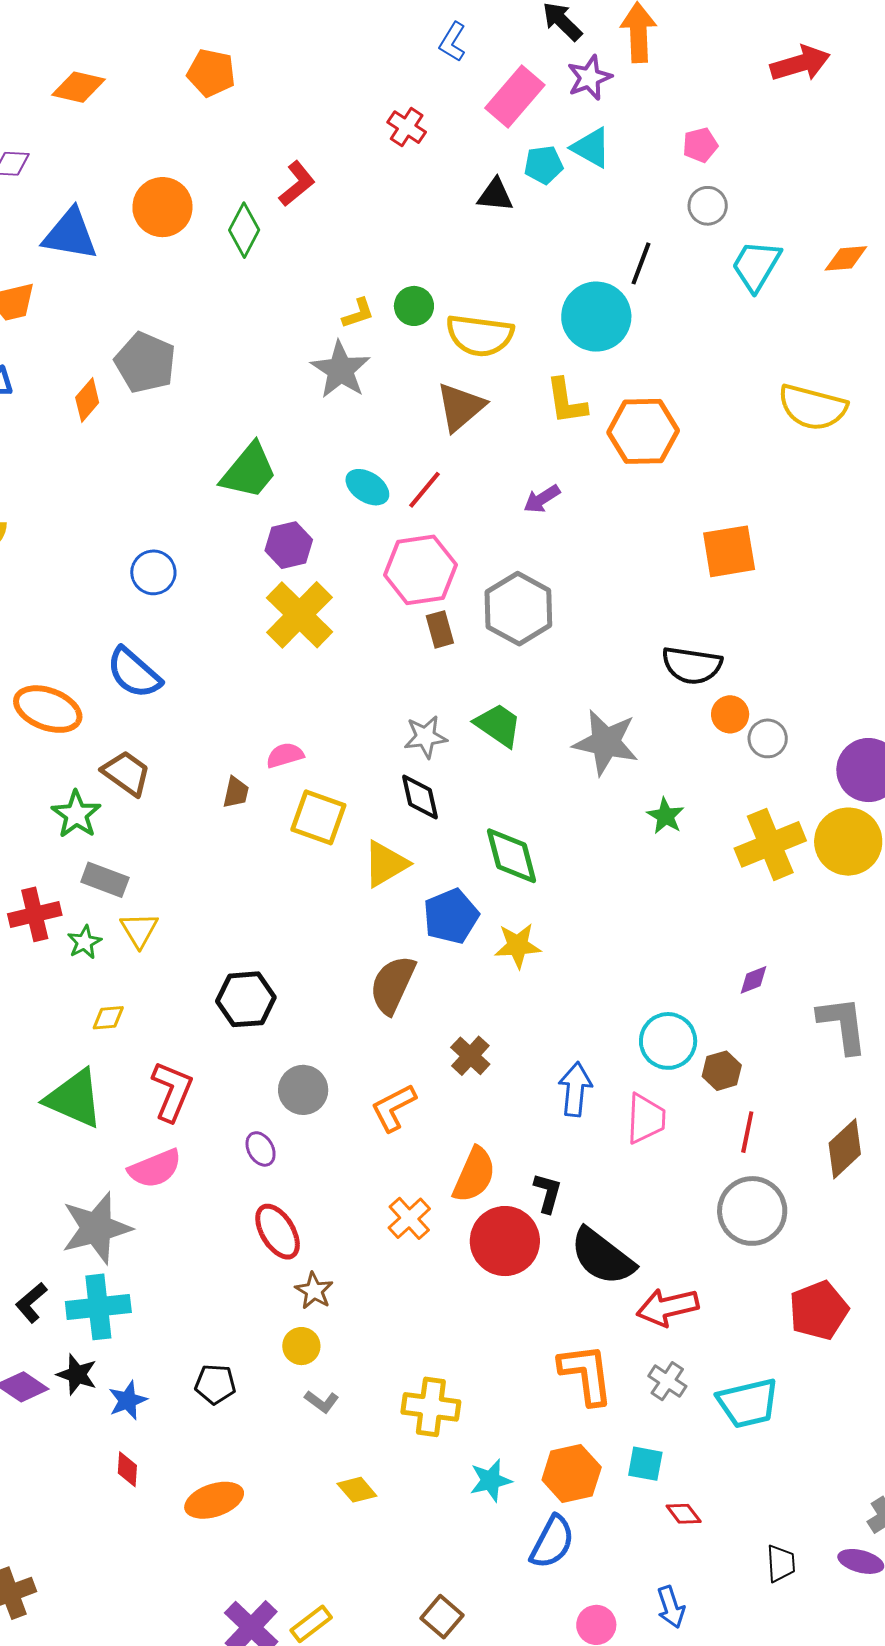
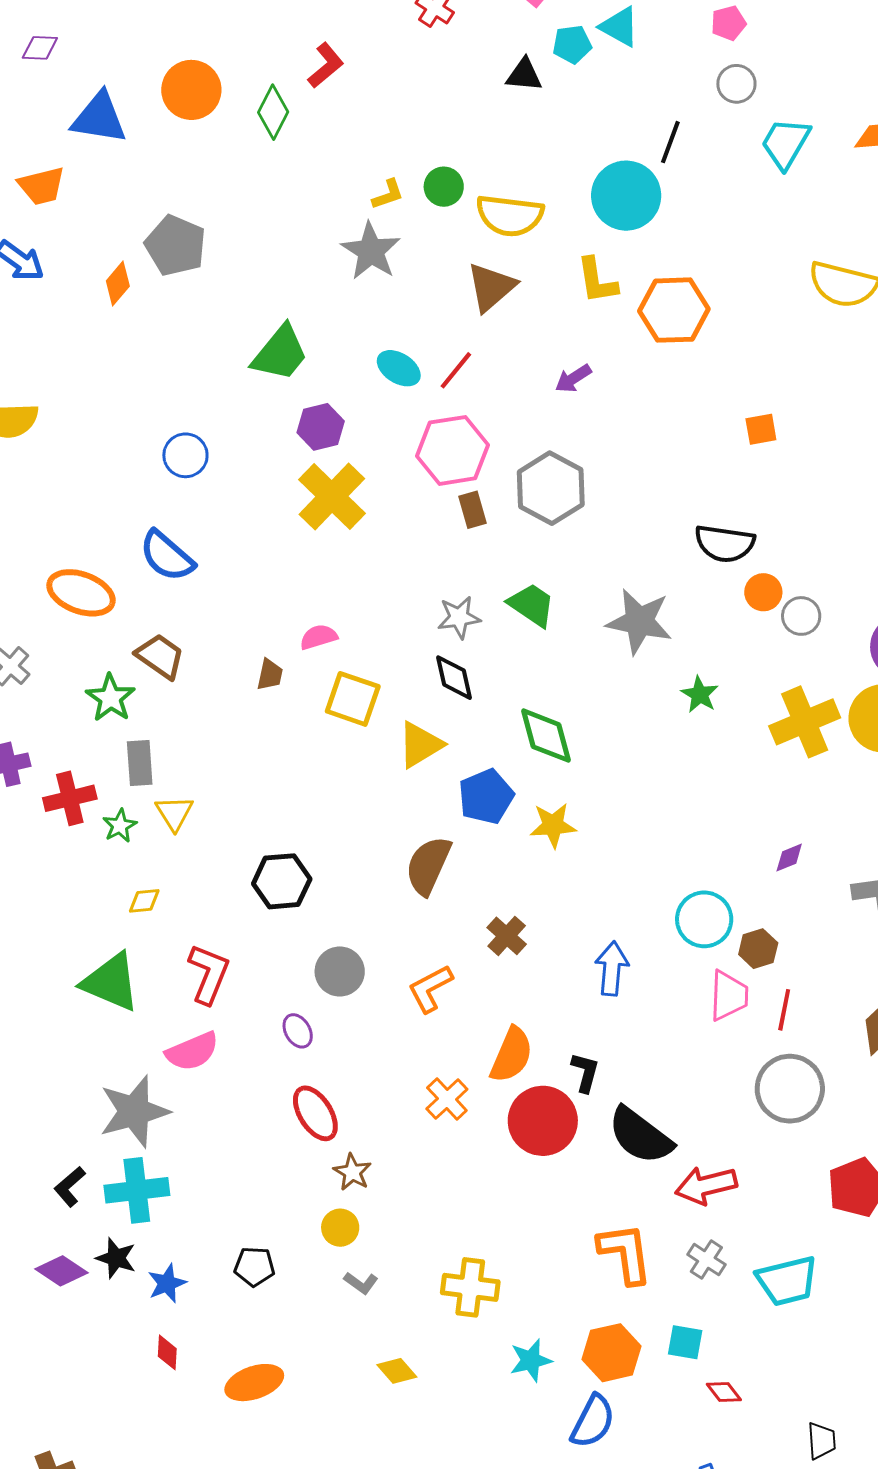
orange square: (729, 551) -> (761, 429), size x0.6
gray rectangle: (105, 880) -> (140, 763), turned 66
pink trapezoid: (646, 1119) -> (729, 996), moved

